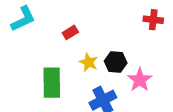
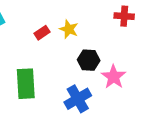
yellow star: (89, 62) -> (69, 29), moved

